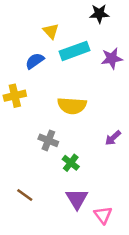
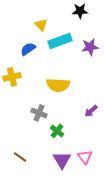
pink triangle: (103, 215) -> (85, 157), moved

